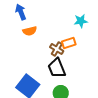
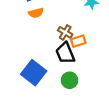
orange rectangle: (69, 43) -> (78, 41), moved

